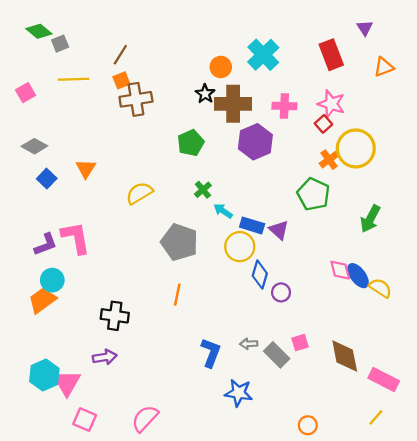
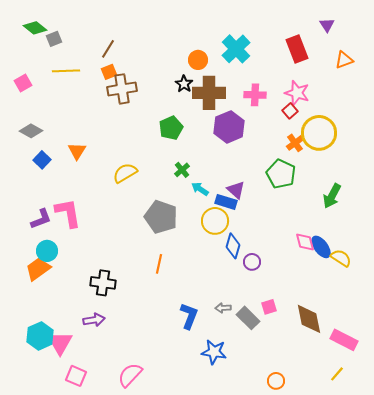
purple triangle: (279, 230) -> (236, 190), moved

